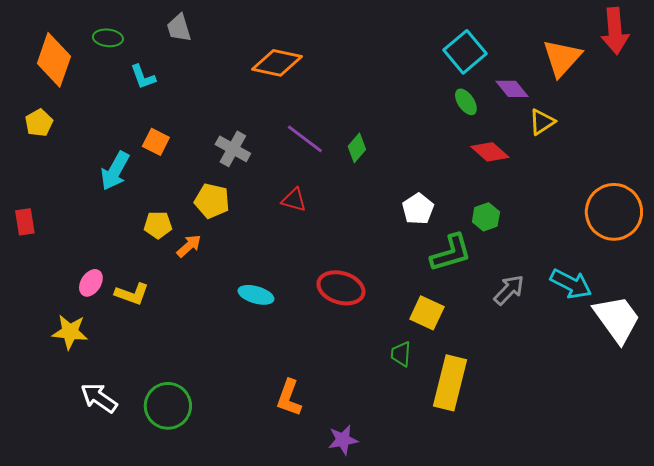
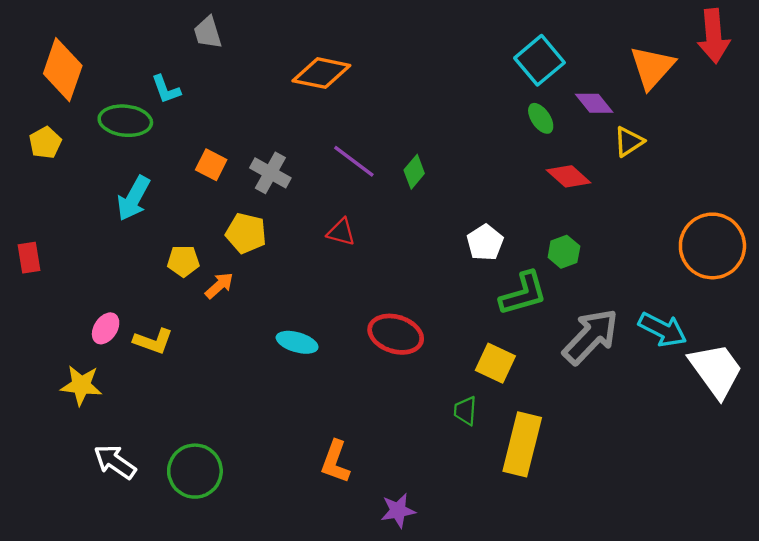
green ellipse: (108, 38) -> (125, 121), moved, size x1.5
orange square: (156, 142) -> (211, 165), moved
gray arrow: (509, 290) -> (591, 336), size x1.6

